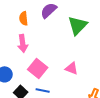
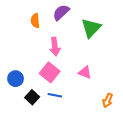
pink arrow: (23, 43) -> (55, 47), moved

